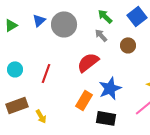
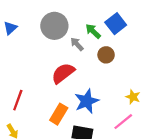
green arrow: (105, 16) -> (93, 31), moved
gray circle: (64, 24) -> (54, 26), moved
red line: (46, 73) -> (18, 100), moved

